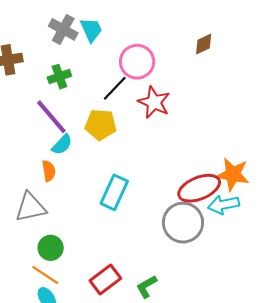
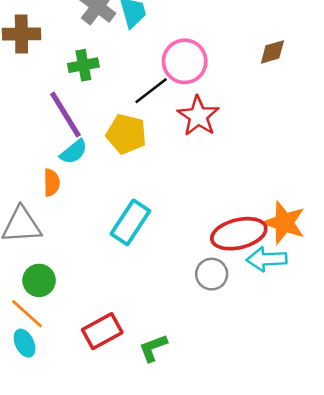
gray circle: (183, 223) -> (212, 274), size x0.6

